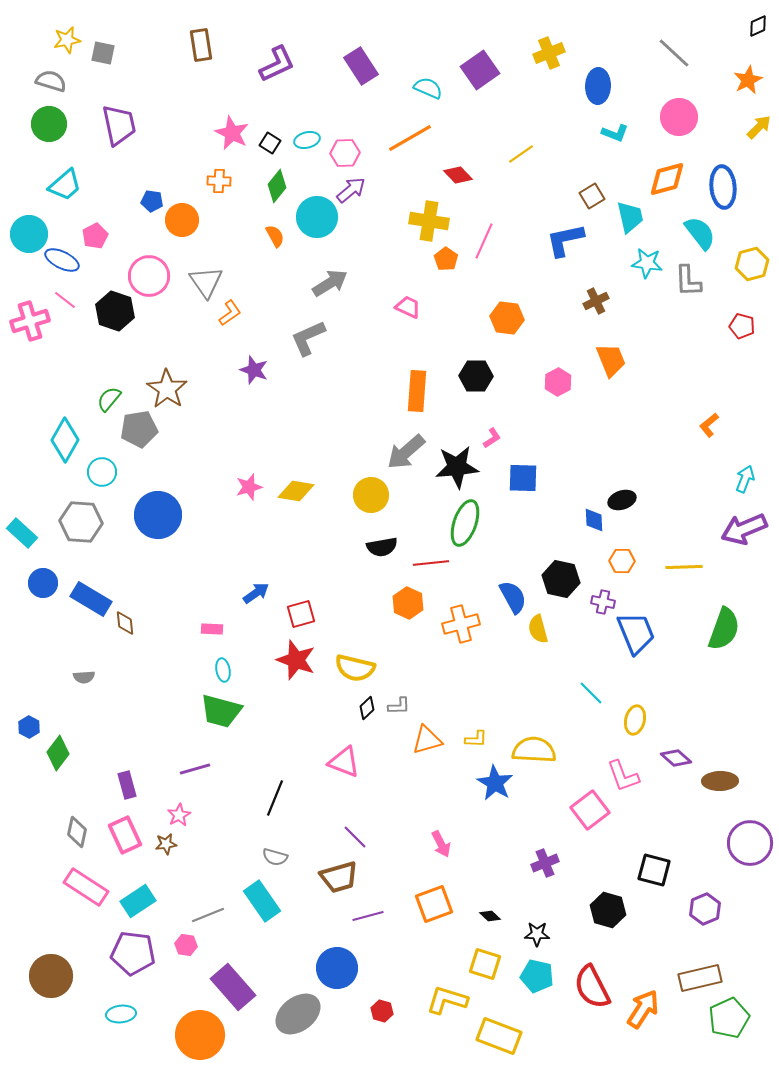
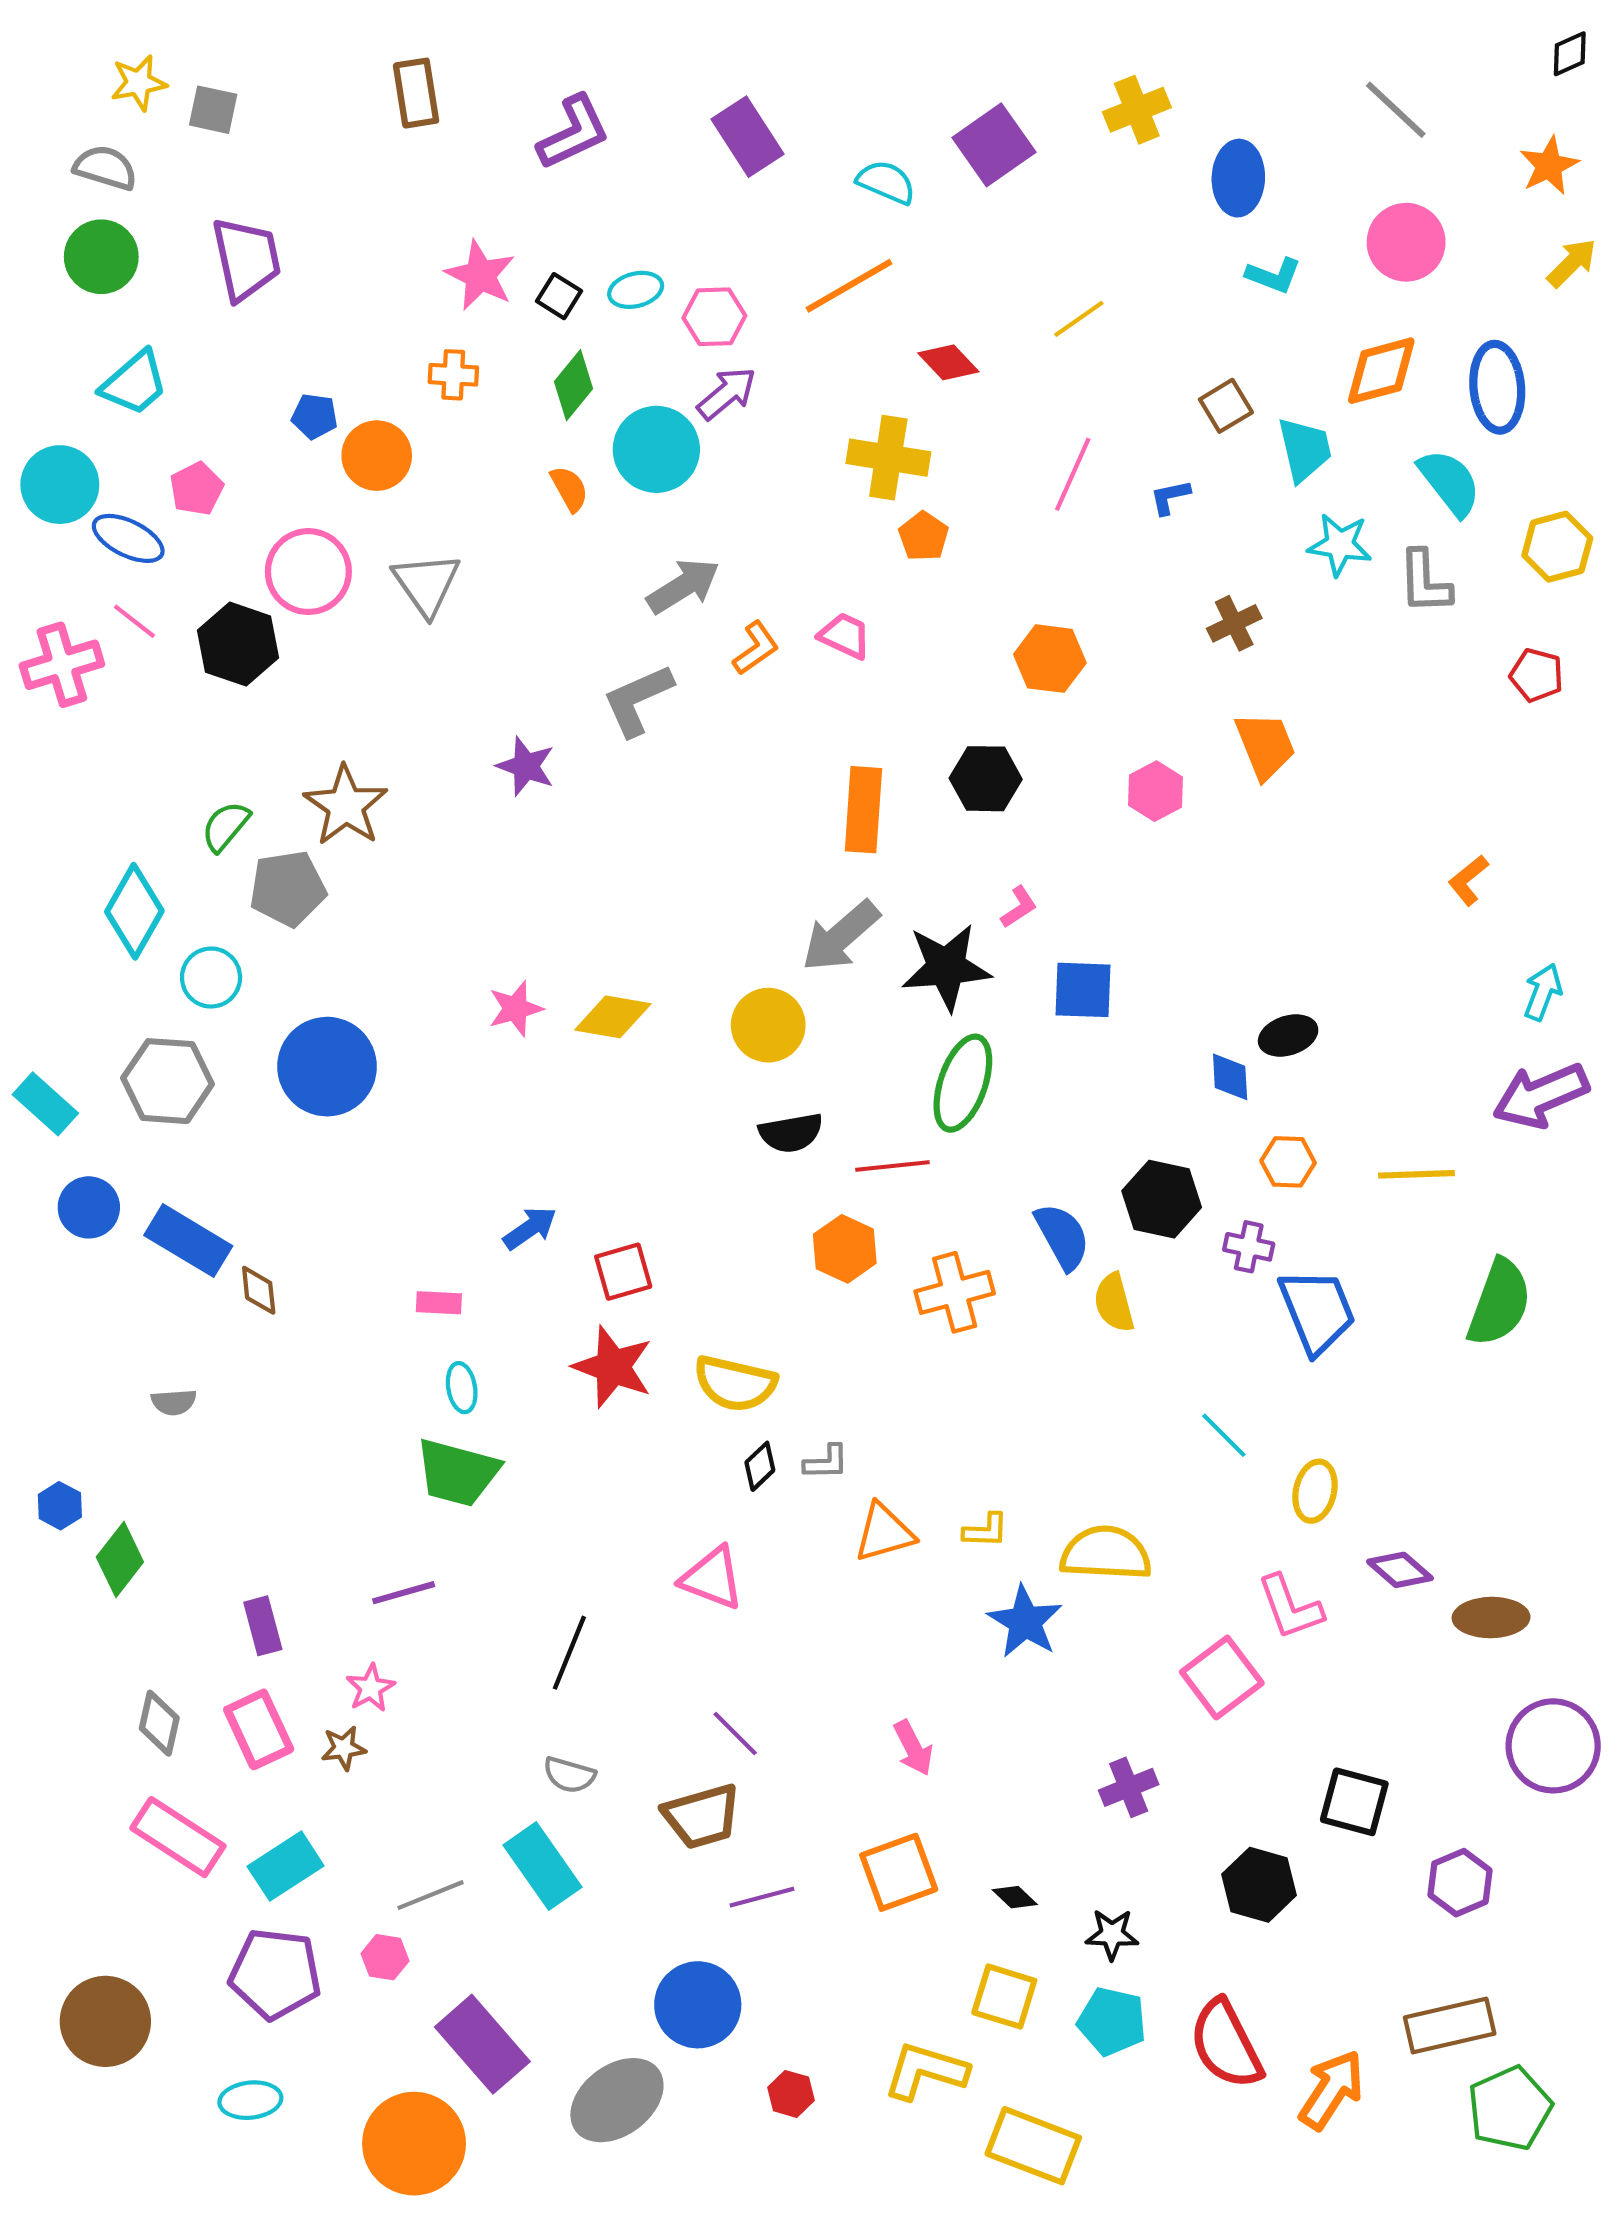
blue L-shape: (565, 240) -> (1170, 497), size x0.5
pink line: (484, 241) -> (1073, 474), moved
orange L-shape: (230, 313) -> (756, 648), moved

